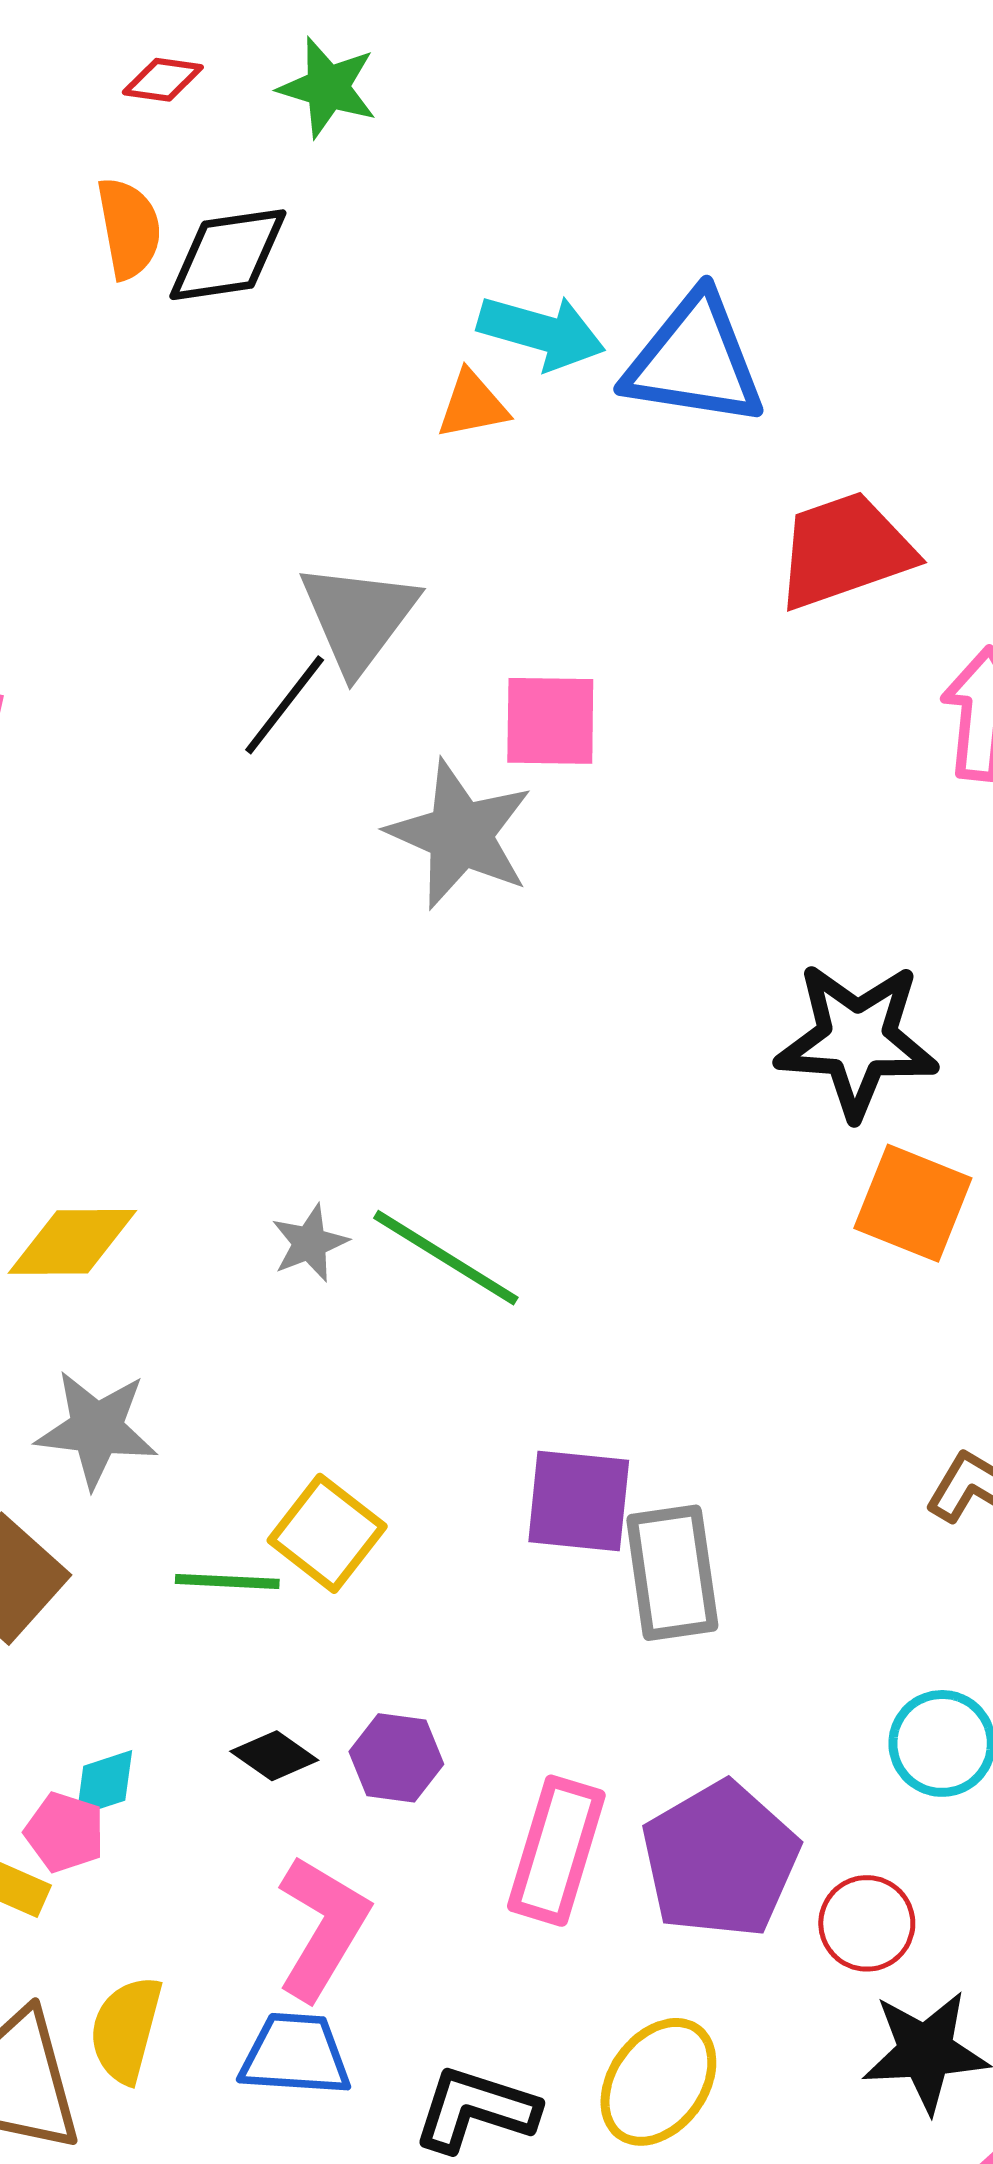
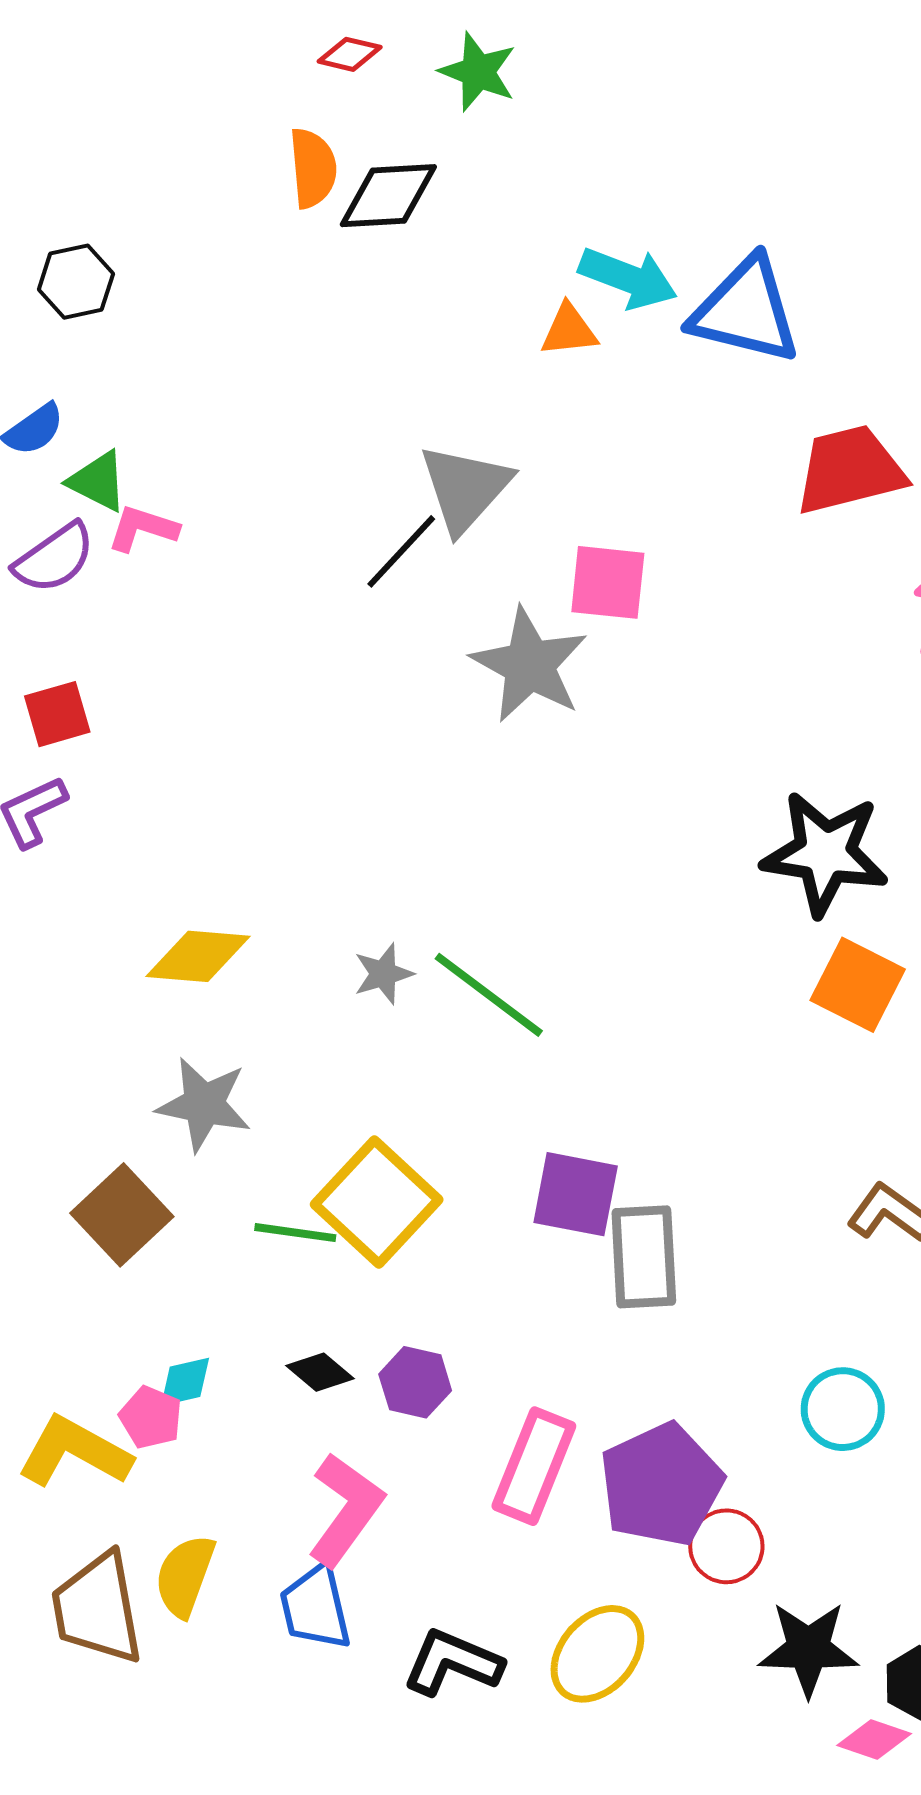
yellow square: (327, 1533) -> (377, 1202), size x1.4
red circle: (867, 1923) -> (726, 1546), moved
blue trapezoid: (295, 2055) -> (315, 1607), turned -112

